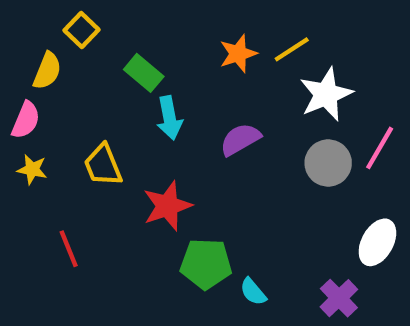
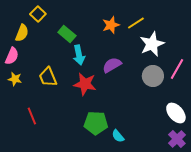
red star: (167, 206) -> (85, 84), moved, turned 30
white ellipse: (377, 242) -> (176, 113), turned -70
purple cross: (339, 298) -> (177, 139), moved

